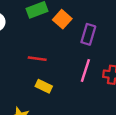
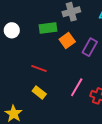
purple rectangle: (88, 34) -> (90, 47), moved

